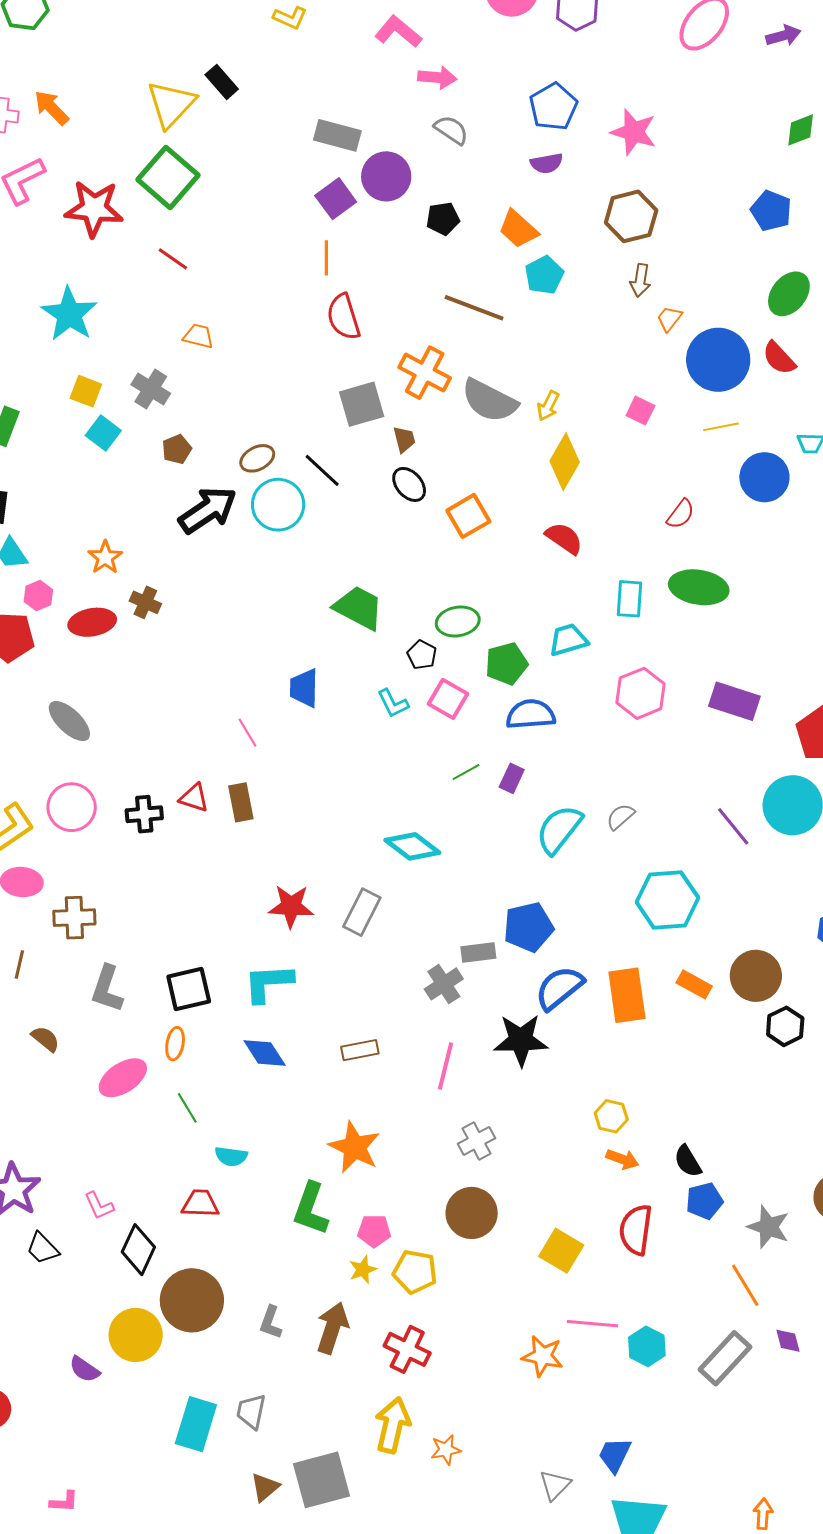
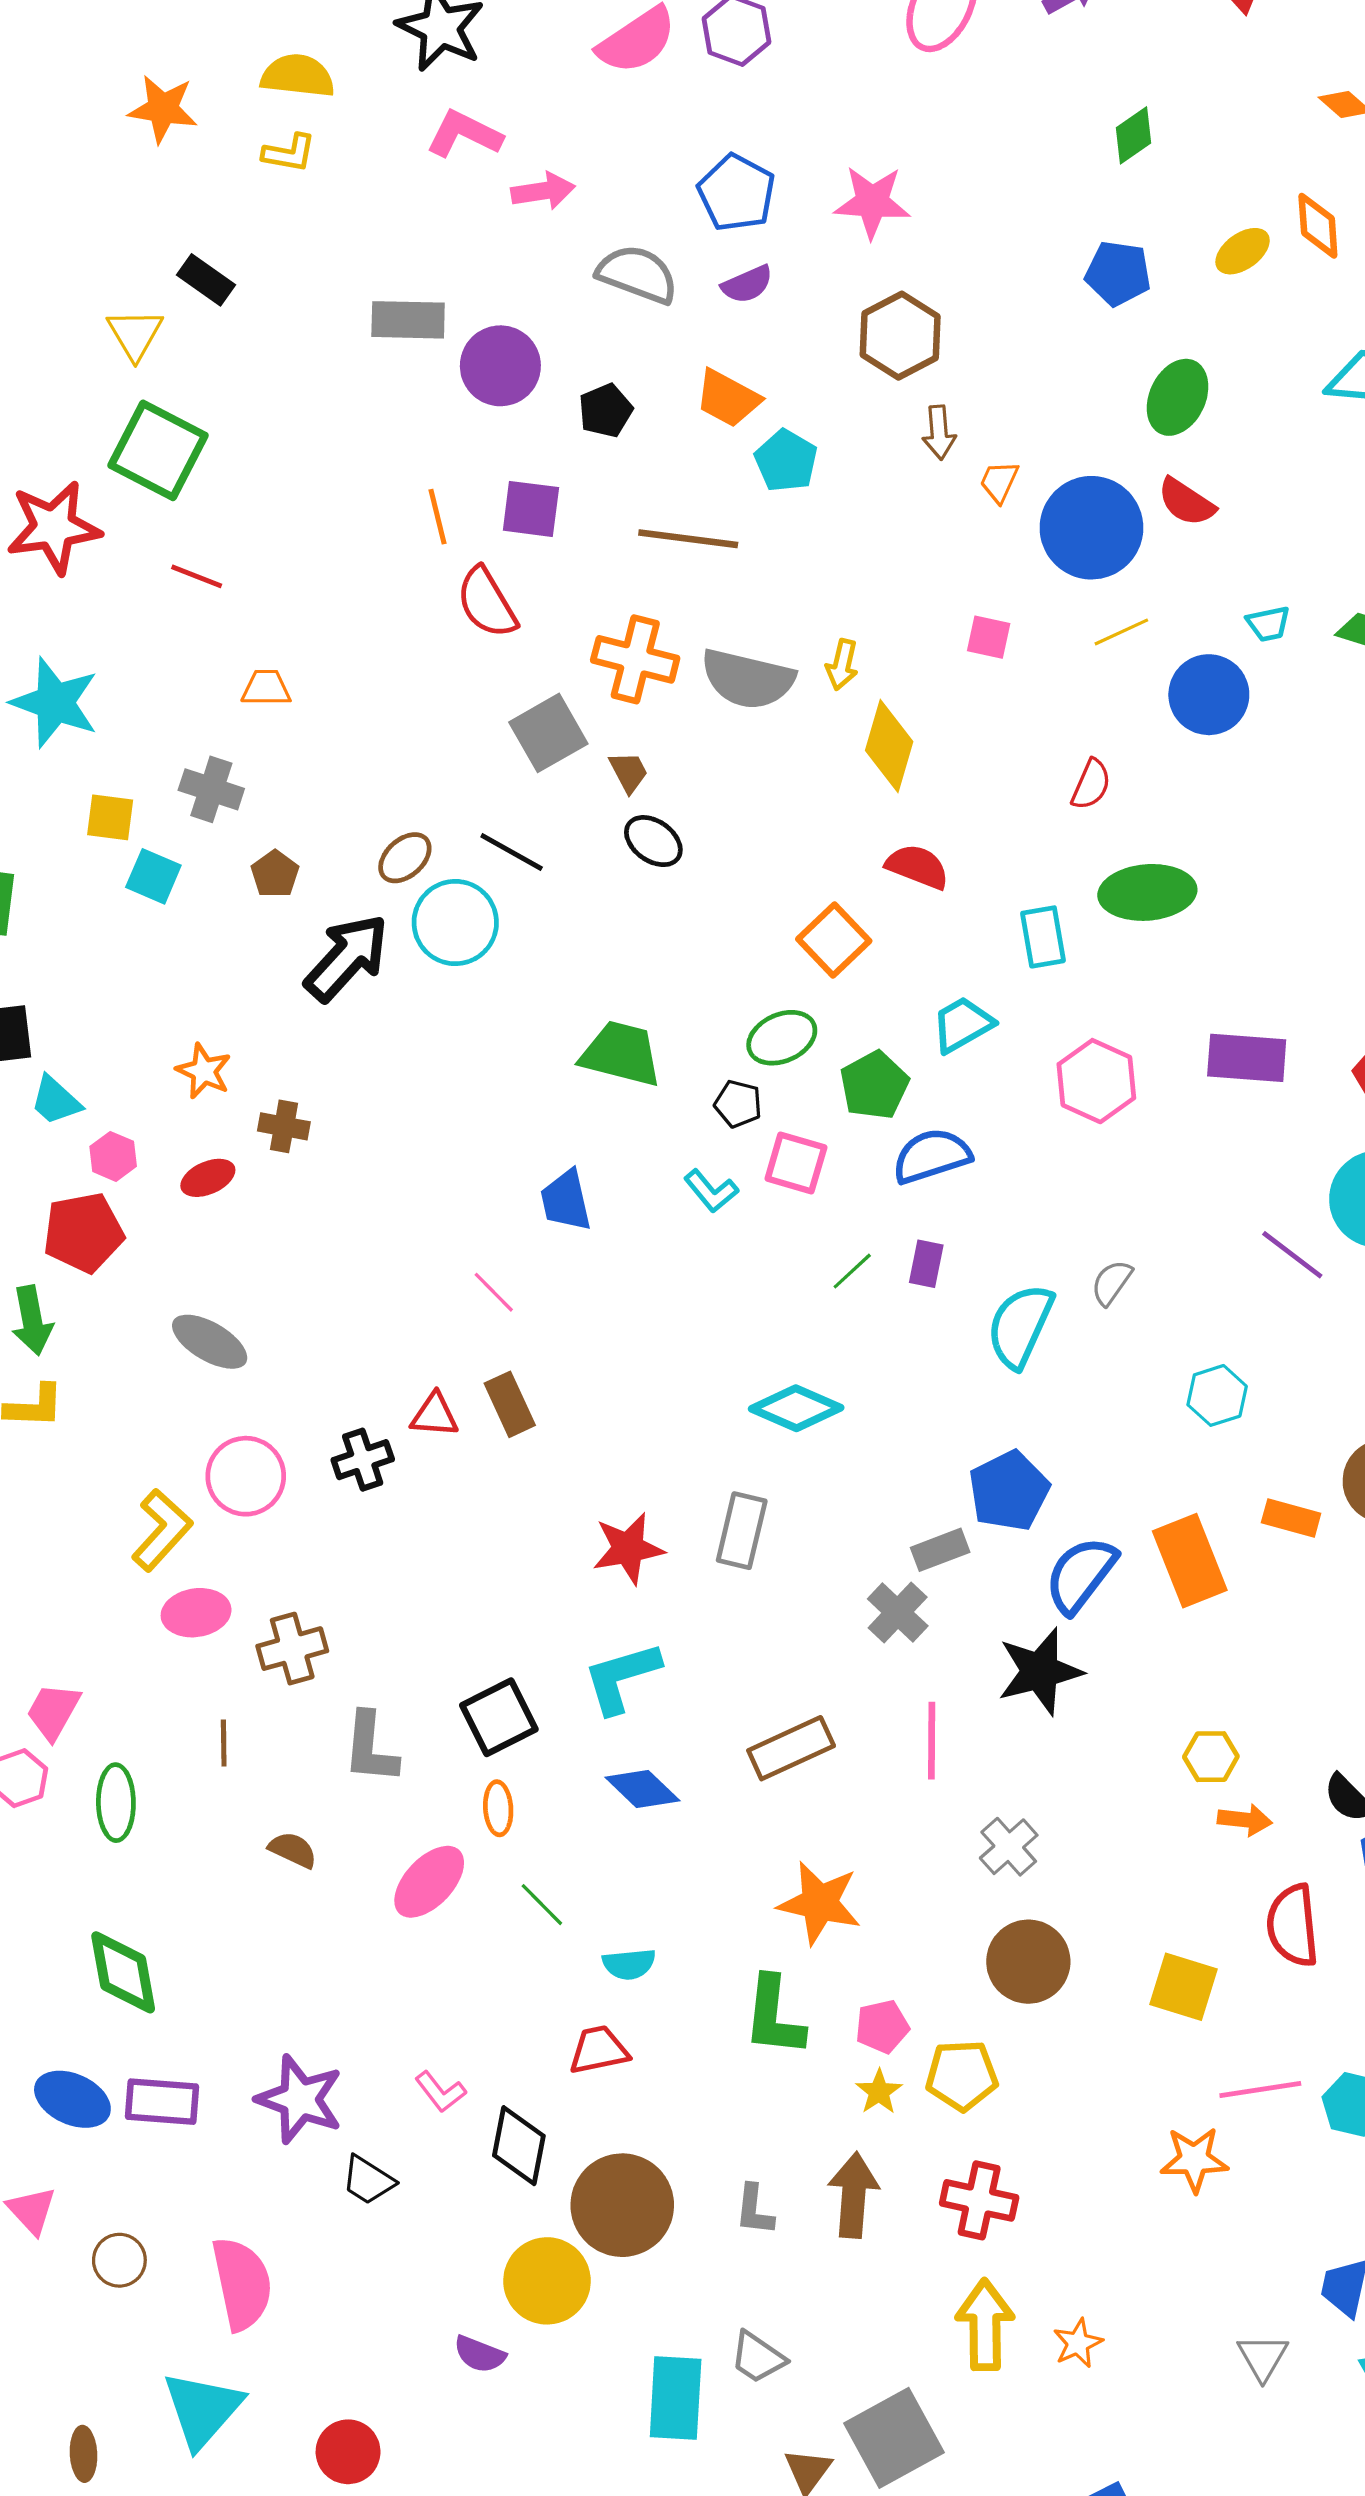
yellow triangle: (171, 104) -> (135, 334), size x0.7
gray semicircle: (451, 130) -> (637, 274), moved, size x1.4
purple square: (336, 199) -> (531, 509), moved, turned -33
orange square: (468, 516) -> (834, 940), moved
red ellipse: (92, 622) -> (208, 1178), size x0.7
cyan hexagon: (667, 900) -> (1217, 1395), size x0.6
brown rectangle: (360, 1050) -> (791, 1748), size x1.4
gray trapezoid: (251, 1412) -> (758, 2357), turned -54

